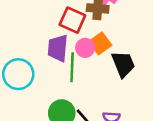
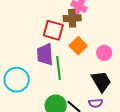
pink circle: (85, 48) -> (104, 53), moved
black trapezoid: (123, 64) -> (101, 81), moved

